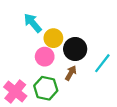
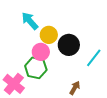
brown arrow: (71, 73) -> (75, 88), moved
green hexagon: (46, 88) -> (36, 68), moved

